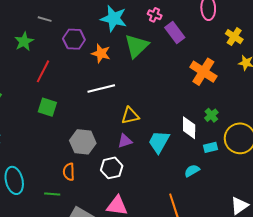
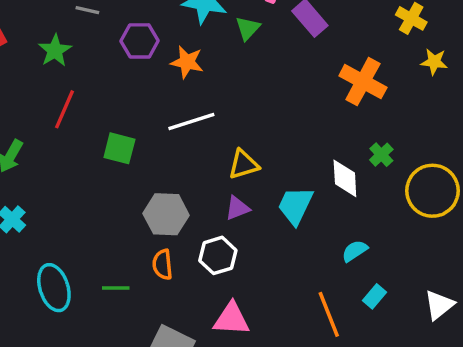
green triangle: (137, 46) -> (248, 28), moved, size x0.6
red line: (43, 71) -> (64, 109), moved
green square: (47, 107) -> (119, 148), moved
cyan rectangle: (210, 147) -> (374, 296), moved, turned -32
orange semicircle: (69, 172) -> (162, 265), moved
green line: (52, 194) -> (116, 288), moved

